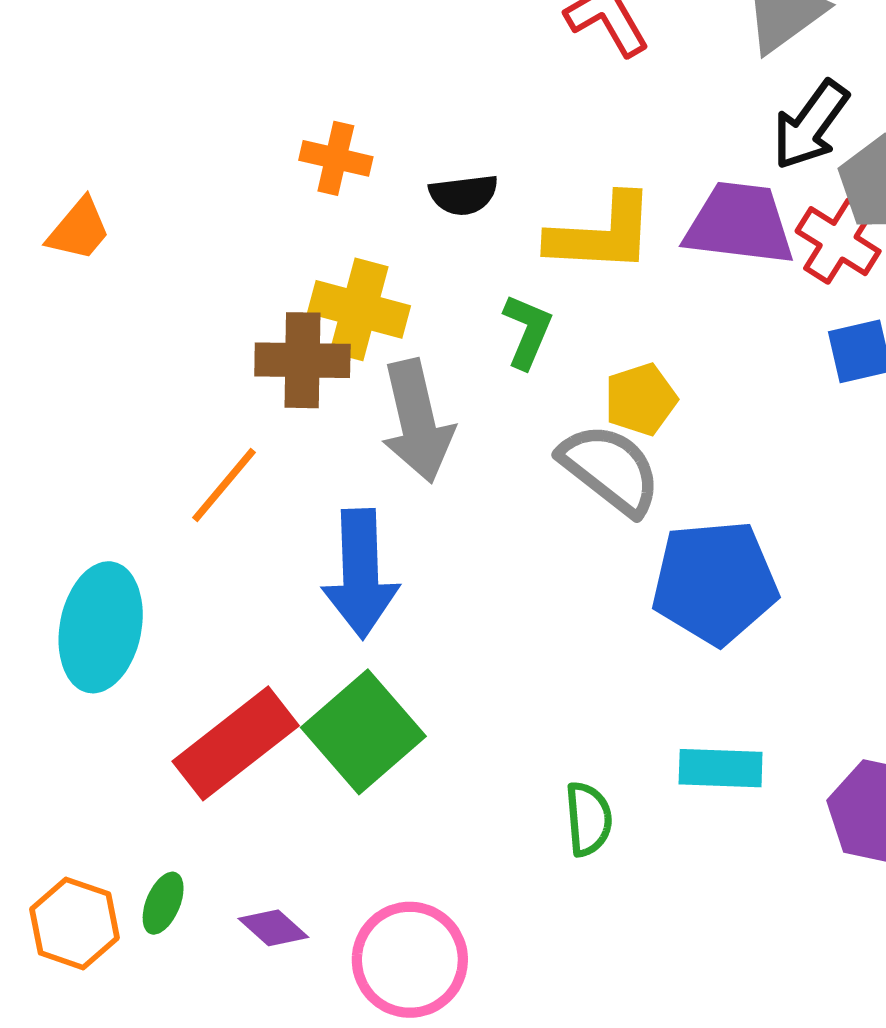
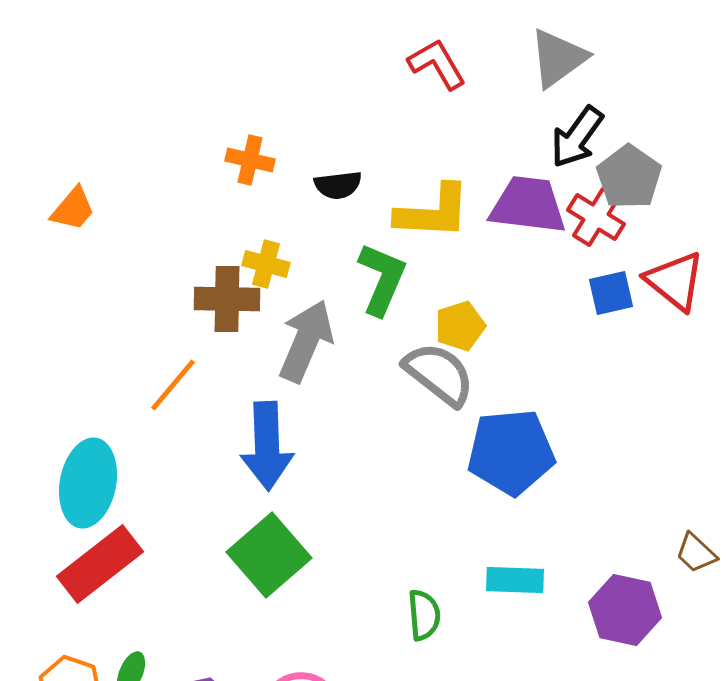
yellow cross: (359, 309) -> (266, 264), size x0.7
green L-shape: (527, 331) -> (382, 279), size x1.4
gray arrow: (417, 421) -> (306, 341), turned -144
red rectangle: (236, 743) -> (100, 564), moved

